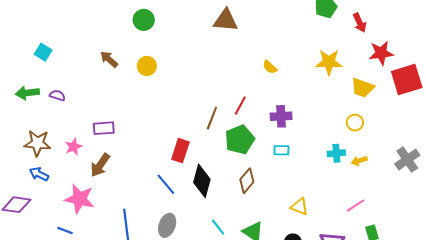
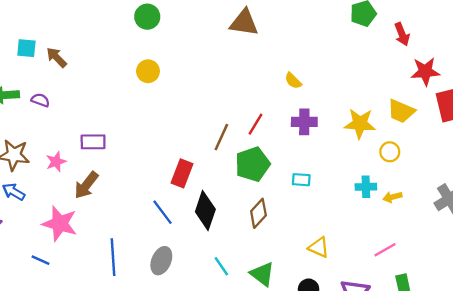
cyan square: (43, 52) -> (26, 48), turned -30
brown arrow: (109, 59) -> (57, 57), moved
yellow star: (329, 62) -> (360, 124), moved
purple cross: (281, 116) -> (304, 122), moved

